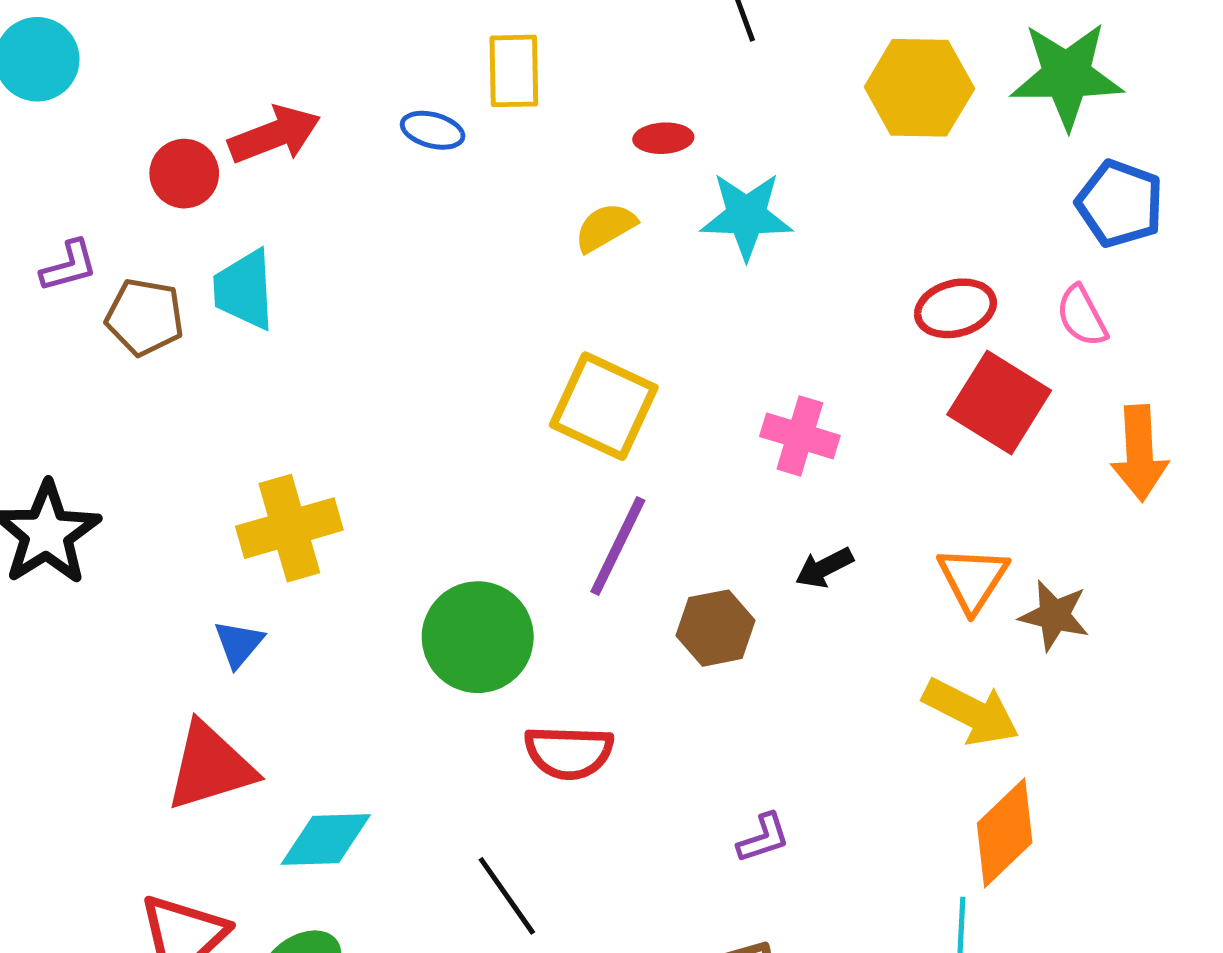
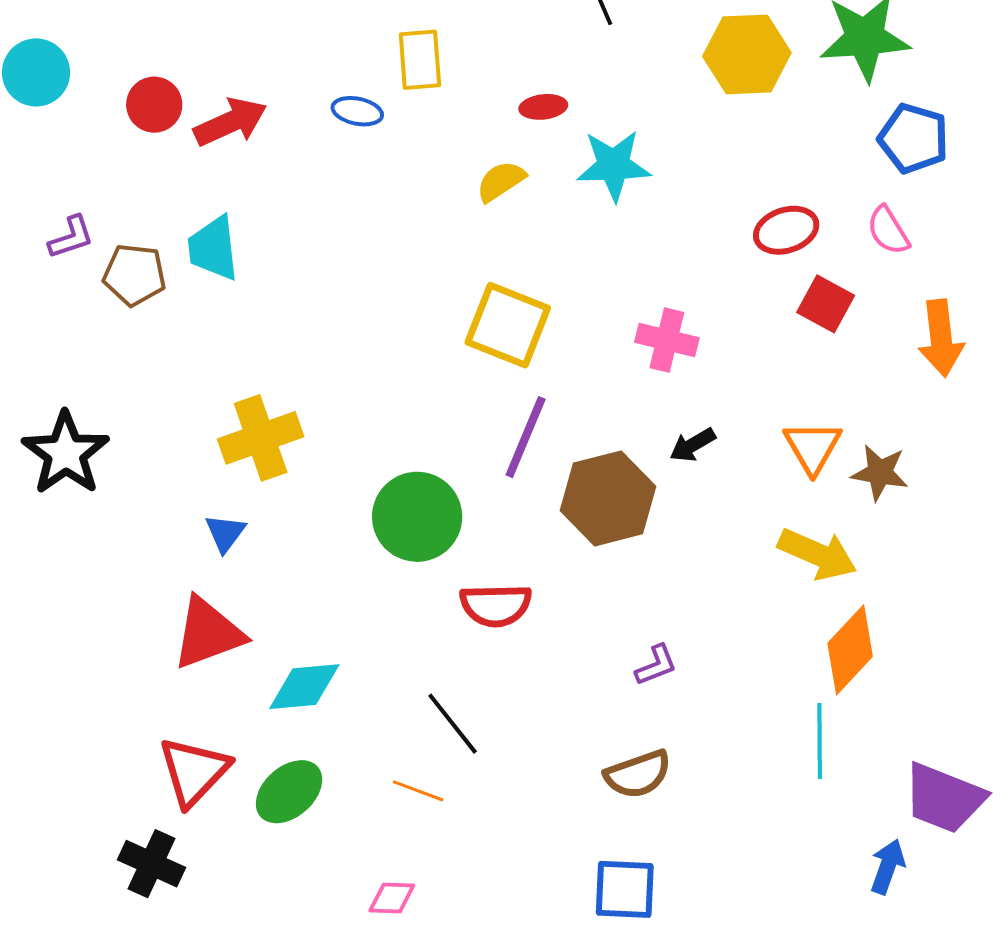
red circle: (184, 174) -> (154, 105), moved
red square: (999, 403) -> (826, 304), size x0.7
brown hexagon: (716, 628) -> (608, 498), size x1.5

